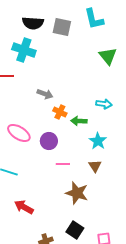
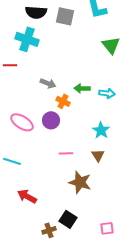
green arrow: (79, 121) -> (82, 88), moved
purple circle: (49, 141) -> (51, 120), moved
black square: (75, 230) -> (68, 219), moved

